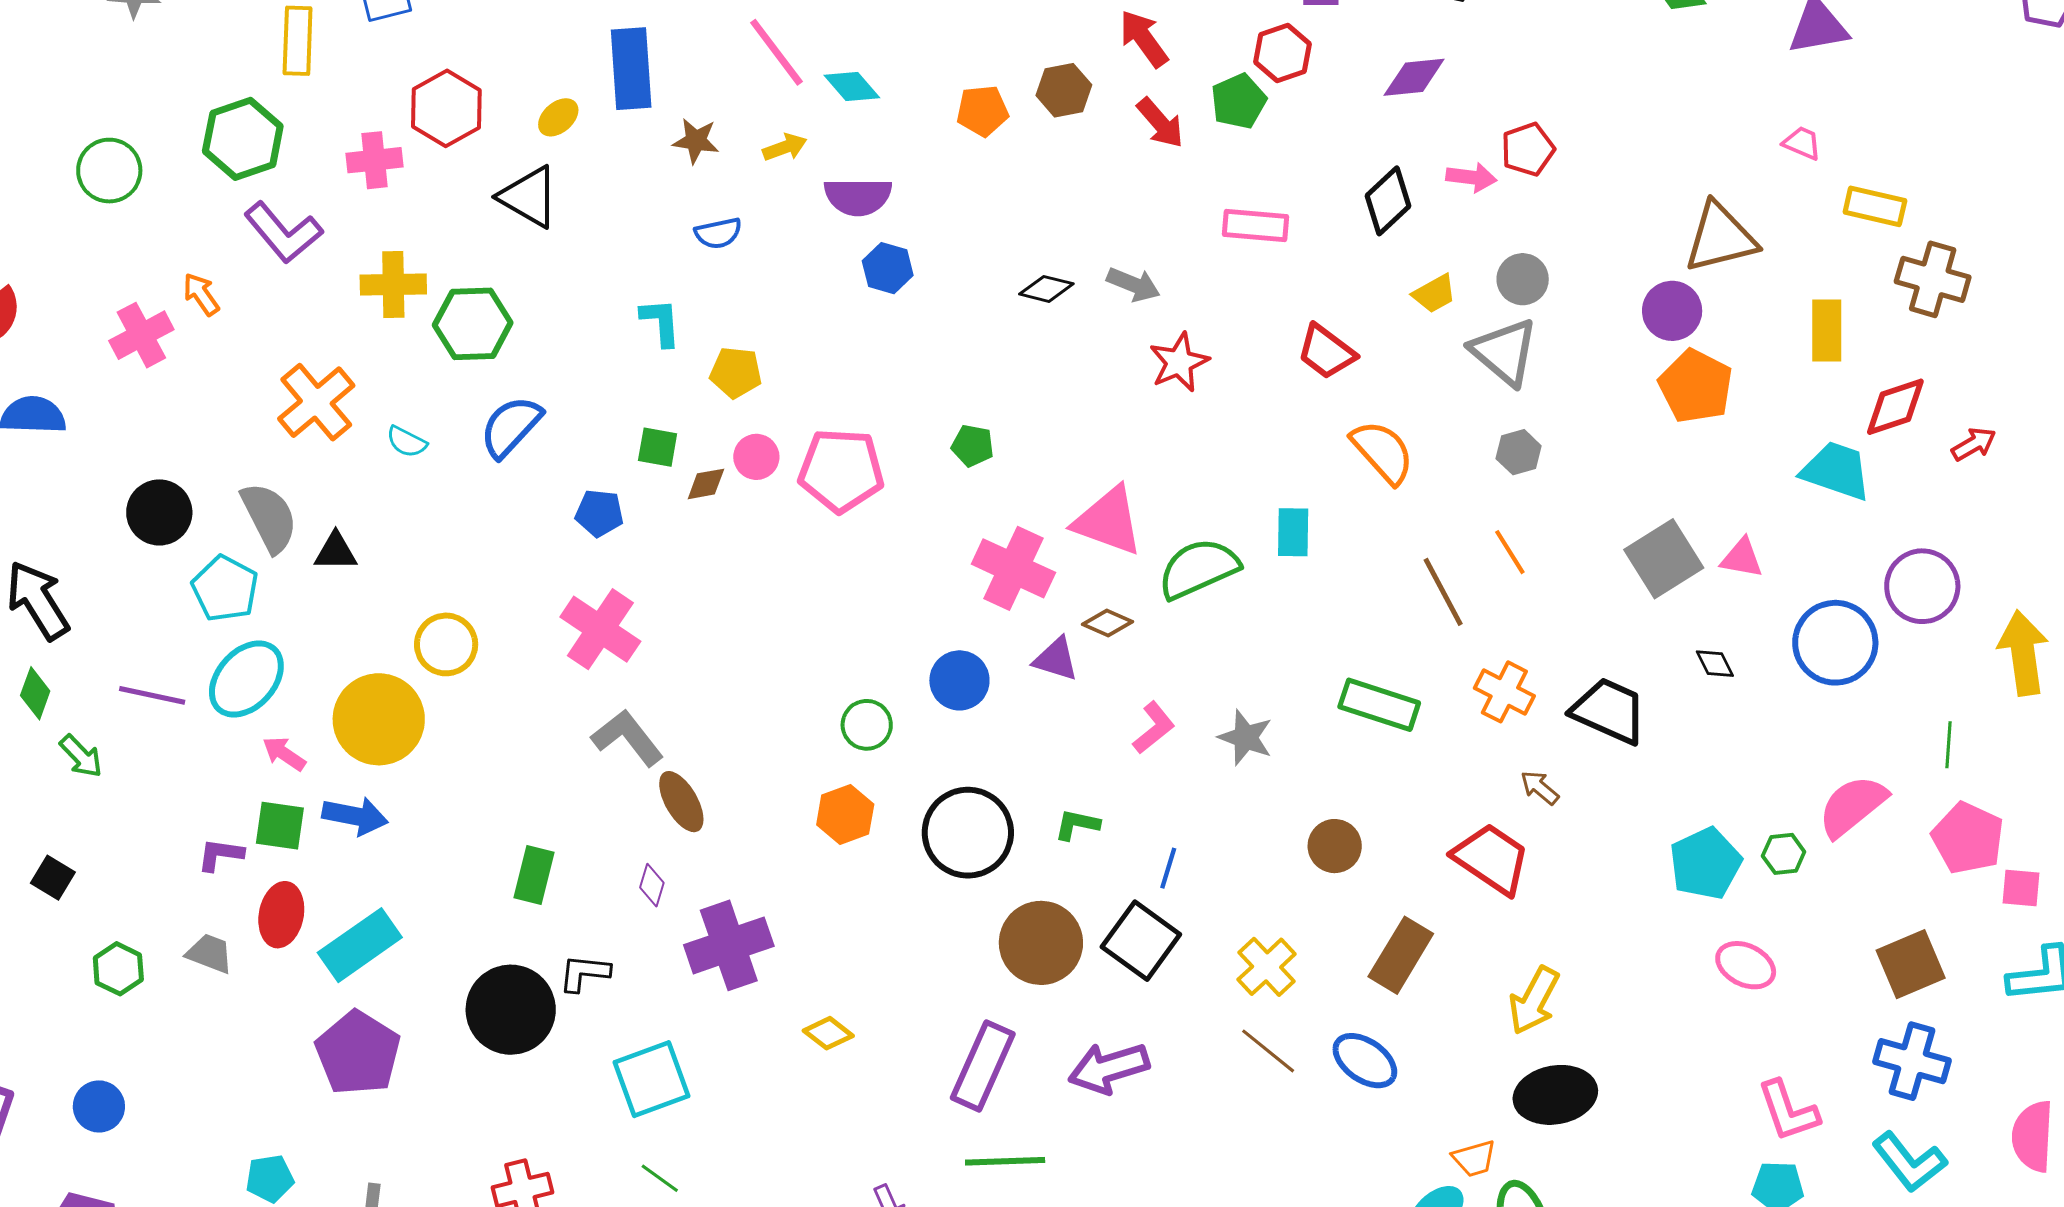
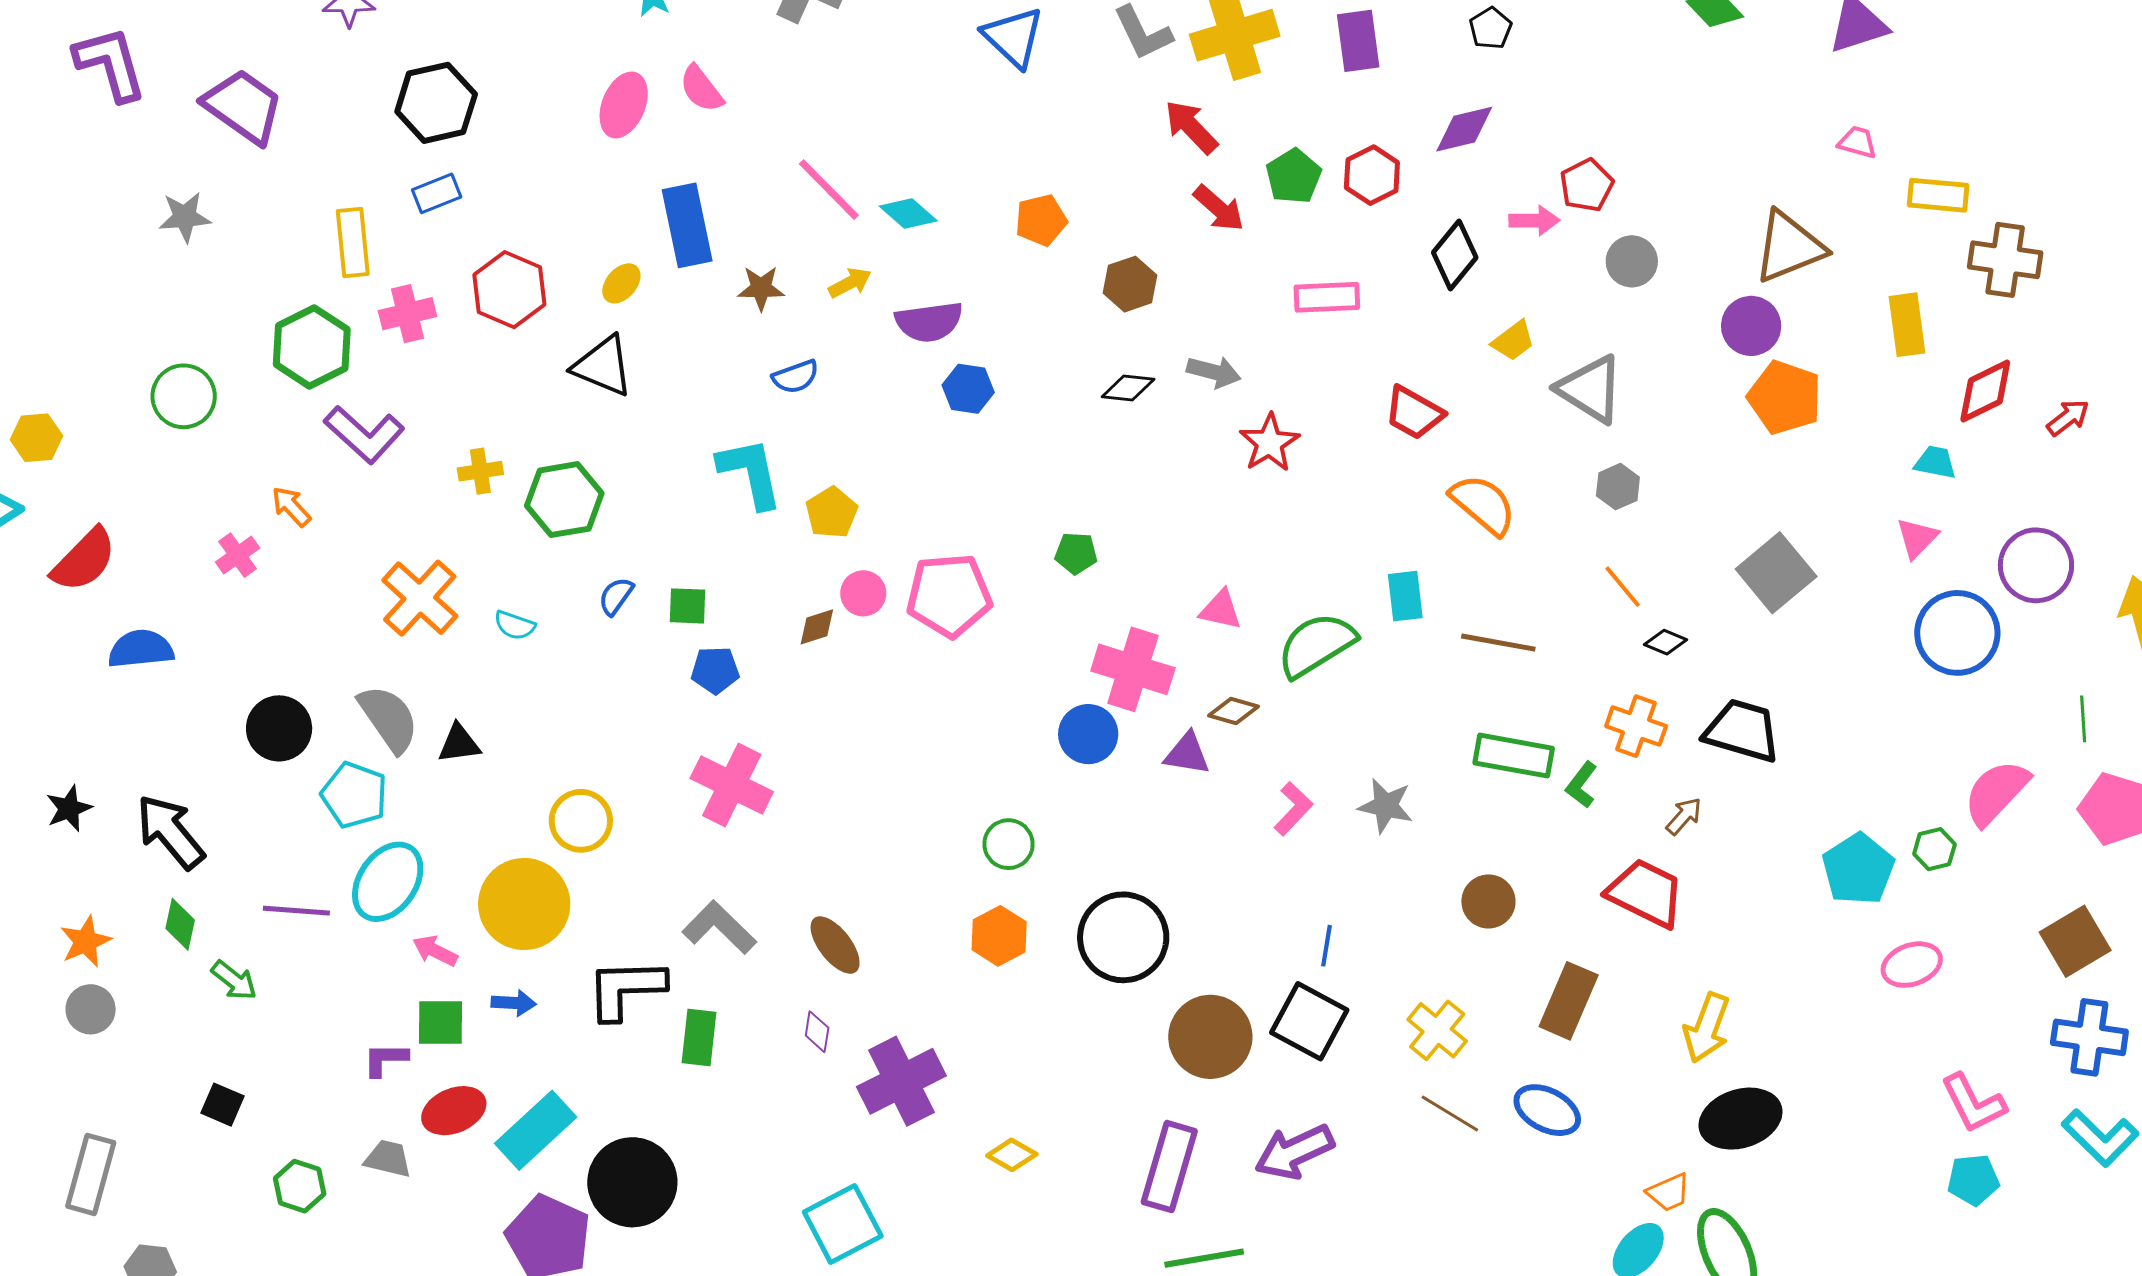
red hexagon: (1282, 53) -> (1372, 175), moved
brown hexagon: (1064, 90) -> (1130, 284), moved
pink cross: (374, 160) -> (408, 314), moved
gray circle: (1523, 279) -> (1632, 261), moved
yellow cross: (393, 285) -> (480, 471), size x0.7
cyan L-shape: (661, 322) -> (750, 473), size x1.5
pink cross: (141, 335) -> (238, 555), size x0.7
yellow pentagon: (736, 372) -> (832, 512), turned -30
blue semicircle: (511, 427) -> (616, 596), size x0.6
green square: (658, 447) -> (688, 606), moved
cyan trapezoid: (1836, 471) -> (1935, 462), size x0.6
pink triangle: (1108, 521) -> (1221, 610), size x0.6
pink triangle: (1742, 558) -> (1917, 538), moved, turned -48
brown line: (1443, 592) -> (1498, 643), moved, turned -44
black diamond: (1715, 664) -> (1665, 642), moved, turned -33
blue circle: (959, 680) -> (1088, 734), moved
gray L-shape: (627, 738) -> (719, 927), moved
brown arrow: (1540, 788) -> (1684, 816), turned 99
blue arrow: (355, 816) -> (514, 1003), size x0.7
green L-shape: (1077, 825) -> (1581, 785), moved, turned -57
red ellipse: (281, 915) -> (454, 1111), turned 64
pink ellipse: (1746, 965) -> (1912, 965), turned -38
black L-shape: (584, 973) -> (626, 989), moved, size x1.6
black circle: (511, 1010) -> (632, 1182), moved

